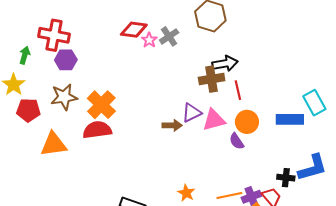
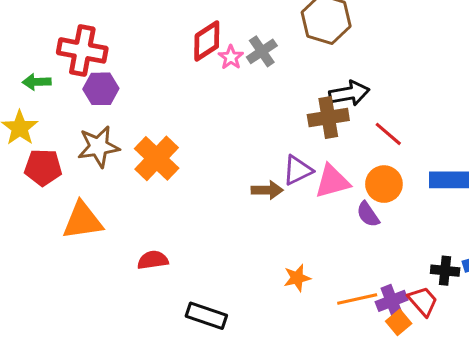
red diamond: (134, 30) -> (207, 41), turned -40
green arrow: (25, 55) -> (37, 82), turned -108
red line: (238, 90) -> (388, 134), moved, turned -36
red semicircle: (97, 130) -> (153, 260), moved, size x0.7
orange star: (186, 193) -> (297, 278), moved, turned 30

